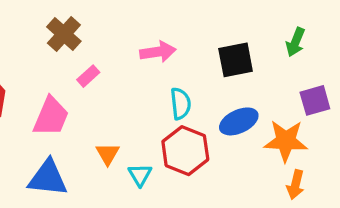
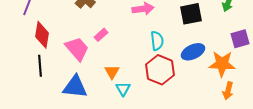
pink rectangle: (88, 76) -> (101, 35), moved
pink trapezoid: (51, 117) -> (77, 49), turned -64
cyan triangle: (140, 175) -> (123, 89), moved

